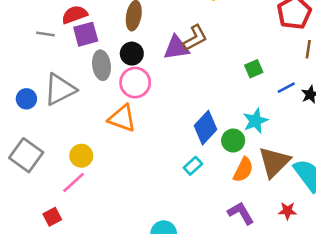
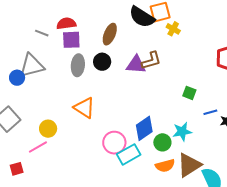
green square: (254, 69) -> (189, 93), turned 32
pink circle: (135, 83) -> (114, 143), moved
gray triangle: (60, 89) -> (32, 66), moved
cyan rectangle: (193, 166) -> (129, 154), size x1.6
orange semicircle: (243, 170) -> (165, 166), turned 36

